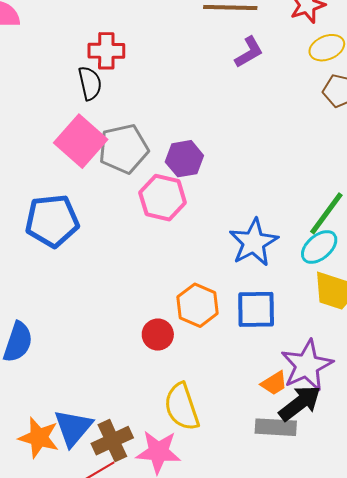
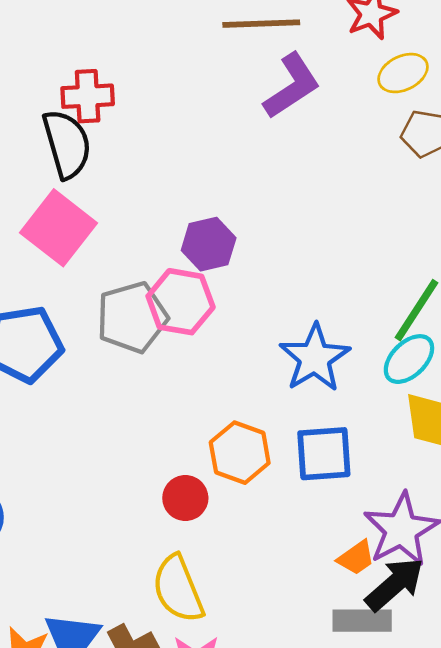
purple L-shape: (249, 52) -> (292, 86), size x1.4
black semicircle: (90, 83) -> (67, 144), size x1.4
gray pentagon: (123, 149) -> (132, 317), moved
yellow semicircle: (182, 407) -> (178, 589), moved

